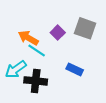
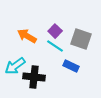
gray square: (85, 28) -> (81, 39), moved
cyan line: (37, 50) -> (55, 46), moved

